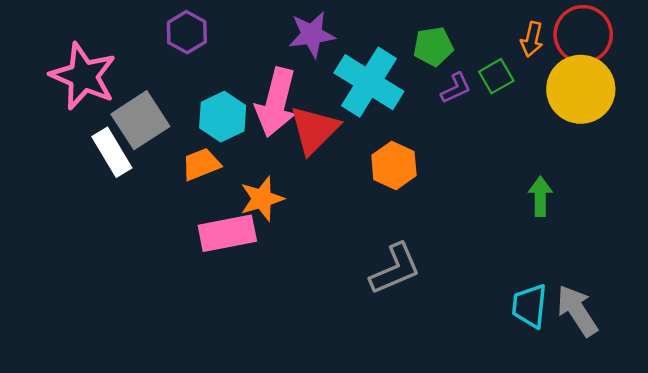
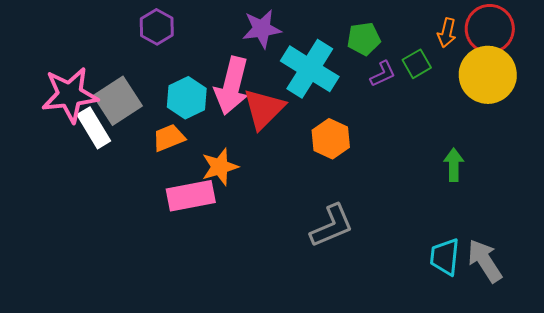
pink star: (83, 76) -> (70, 95), moved, turned -30

